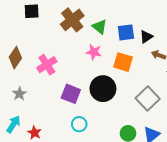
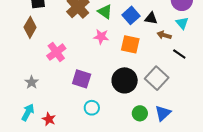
blue square: (126, 32) -> (131, 15), turned -30
black triangle: (146, 37) -> (151, 18), turned 48
brown diamond: (15, 58) -> (30, 27), moved
black circle: (103, 89) -> (125, 80), moved

